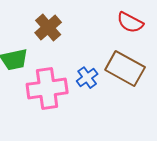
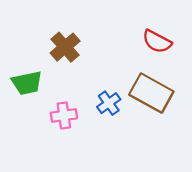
pink cross: (47, 89) -> (64, 115), size x0.6

